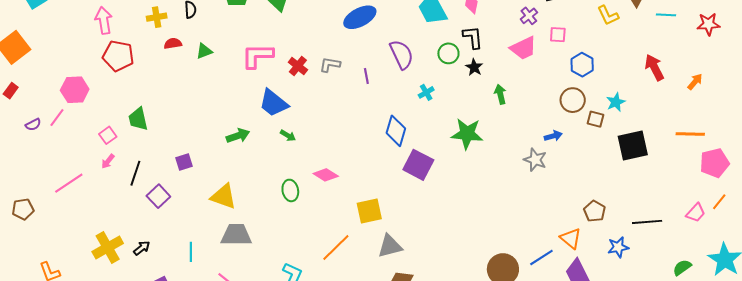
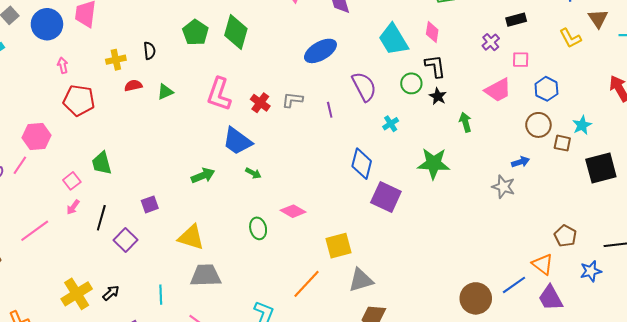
pink arrow: (104, 20) -> (63, 65), size x0.6
pink trapezoid: (523, 48) -> (498, 90), moved
pink L-shape: (257, 56) -> (219, 94), turned -68

